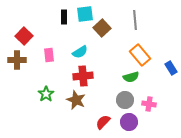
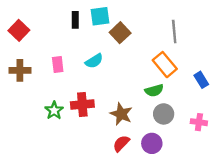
gray line: (135, 20) -> (174, 32), moved
red square: (24, 36) -> (19, 30), moved
red cross: (83, 76) -> (82, 105), moved
brown star: (76, 100) -> (121, 114), moved
gray circle: (125, 100) -> (164, 114), moved
pink cross: (149, 104) -> (199, 122), moved

